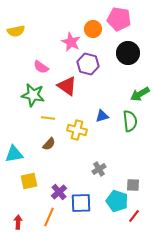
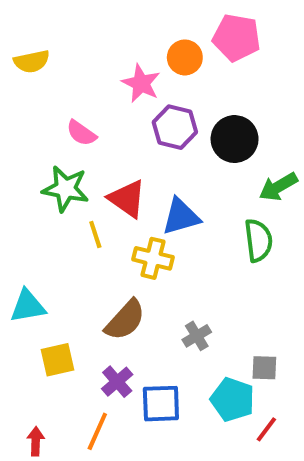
black circle: (128, 53) -> (235, 139), moved
red triangle: (67, 86) -> (127, 199), moved
blue triangle: (102, 116) -> (181, 217), moved, size x1.5
yellow line: (48, 118) -> (95, 234), turned 64
brown semicircle: (49, 144) -> (125, 320), moved, size x1.6

